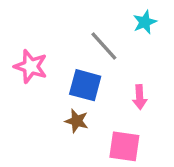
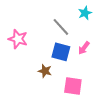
blue square: (85, 85) -> (61, 52), moved
pink arrow: (140, 97) -> (84, 48), moved, turned 40

